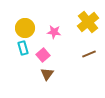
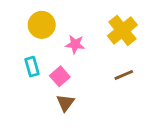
yellow circle: (25, 28) -> (42, 25), moved

